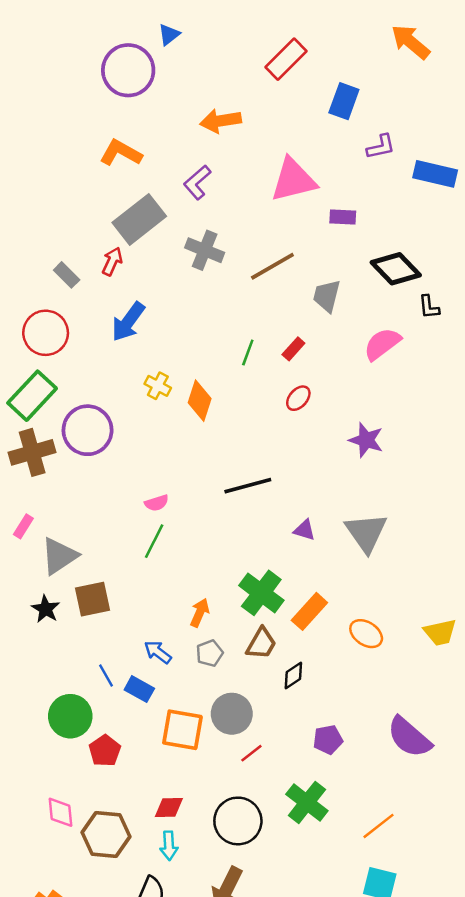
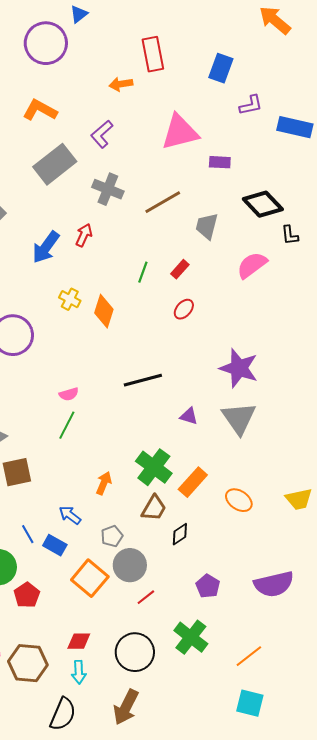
red rectangle: (286, 59) -> (153, 54), moved, turned -56
orange arrow: (221, 121) -> (121, 84), size x0.7
red arrow: (112, 261) -> (84, 235), moved
purple star: (366, 440) -> (239, 368), moved, size x1.4
gray pentagon: (210, 653) -> (112, 536), moved
orange square: (182, 730) -> (90, 578), turned 30
purple semicircle: (409, 737) -> (274, 584), turned -54
purple pentagon: (328, 740) -> (208, 586), turned -30

